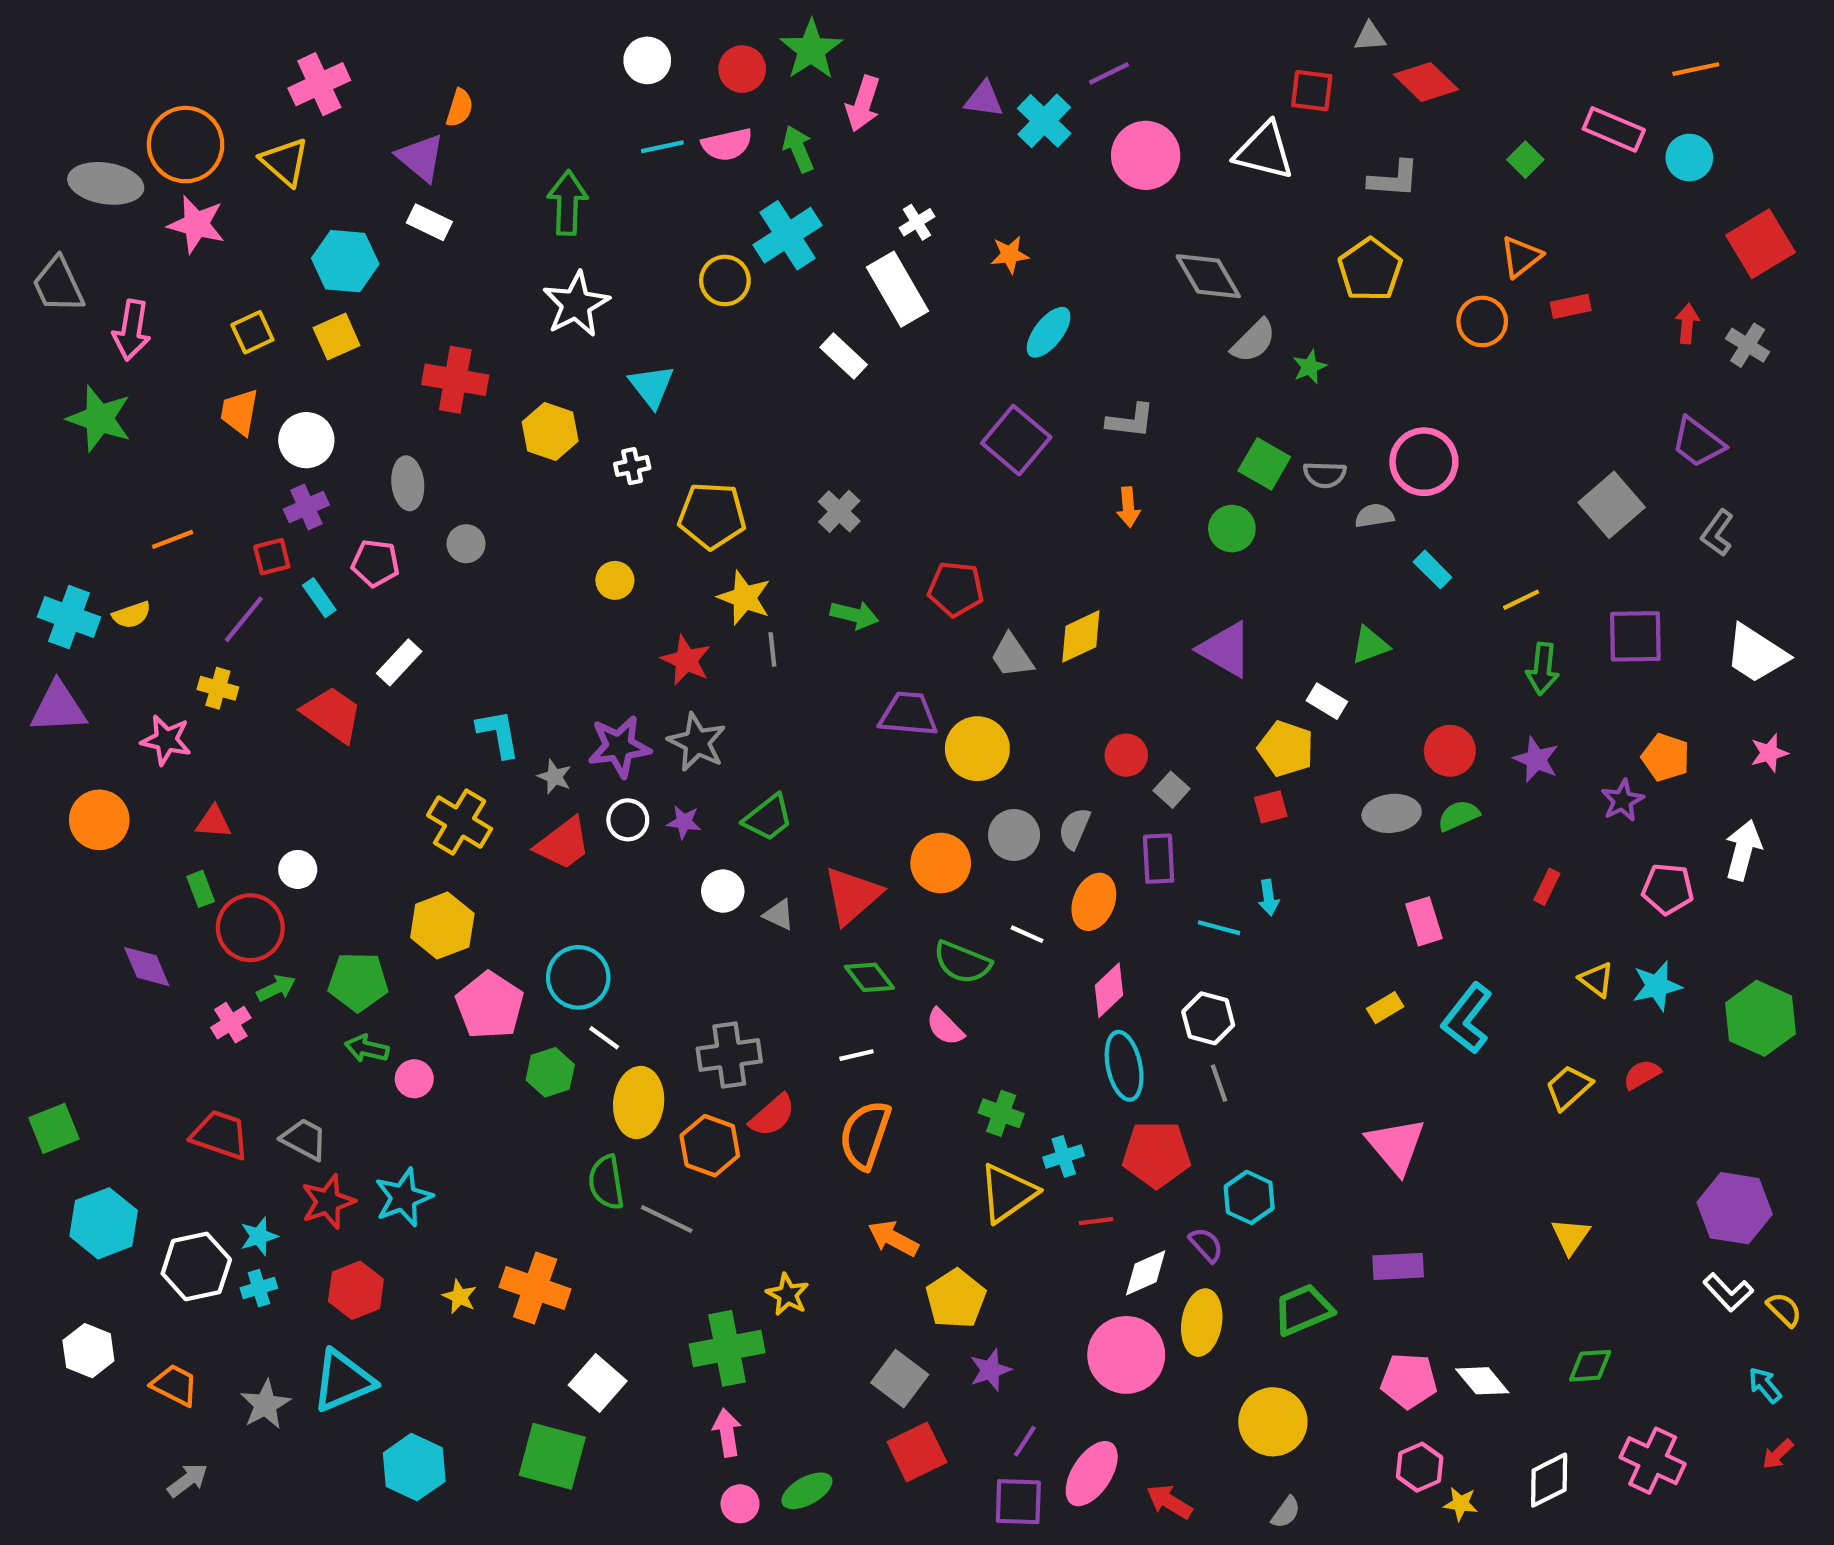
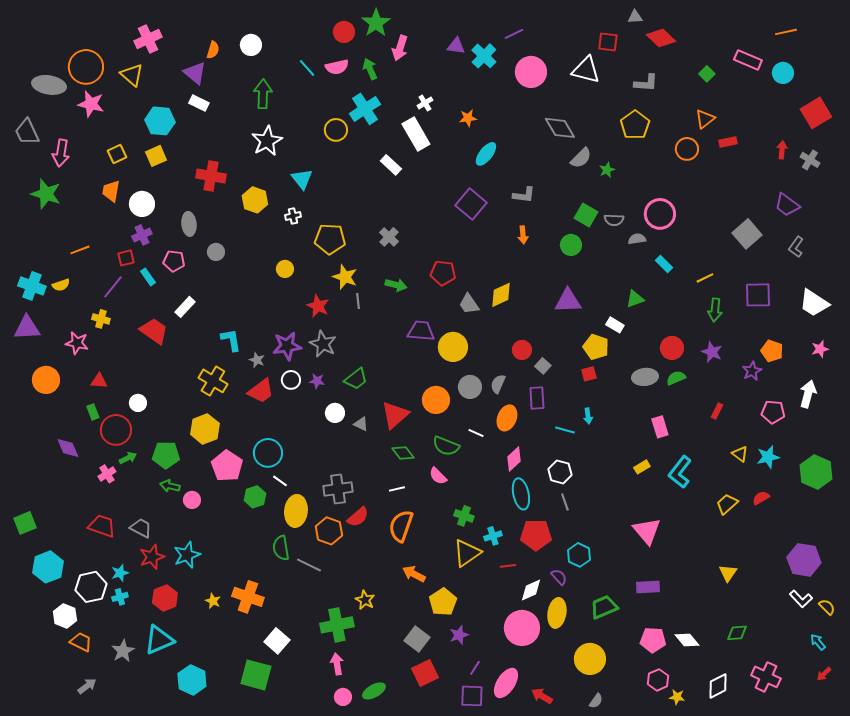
white circle: (647, 60) -> (251, 45), moved
cyan line: (662, 147) -> (307, 68), turned 60
purple triangle: (1225, 649) -> (568, 301), turned -32
white hexagon: (88, 1351) -> (65, 616), moved

